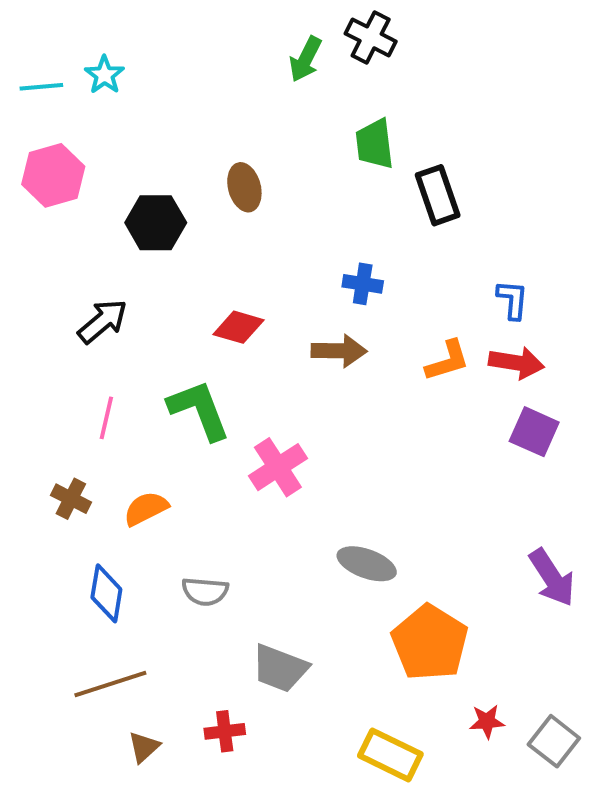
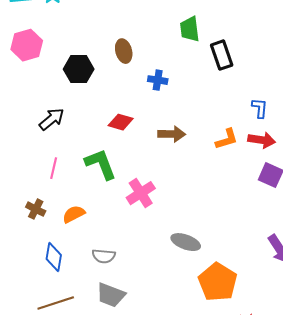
blue cross: (363, 284) -> (158, 80), moved
gray trapezoid: (280, 668) -> (111, 295), moved

